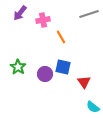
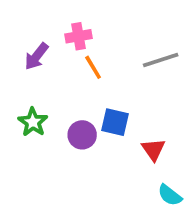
purple arrow: (20, 13) -> (36, 56), moved
gray line: (89, 14) -> (161, 60), moved
orange line: (61, 37) -> (93, 67), moved

